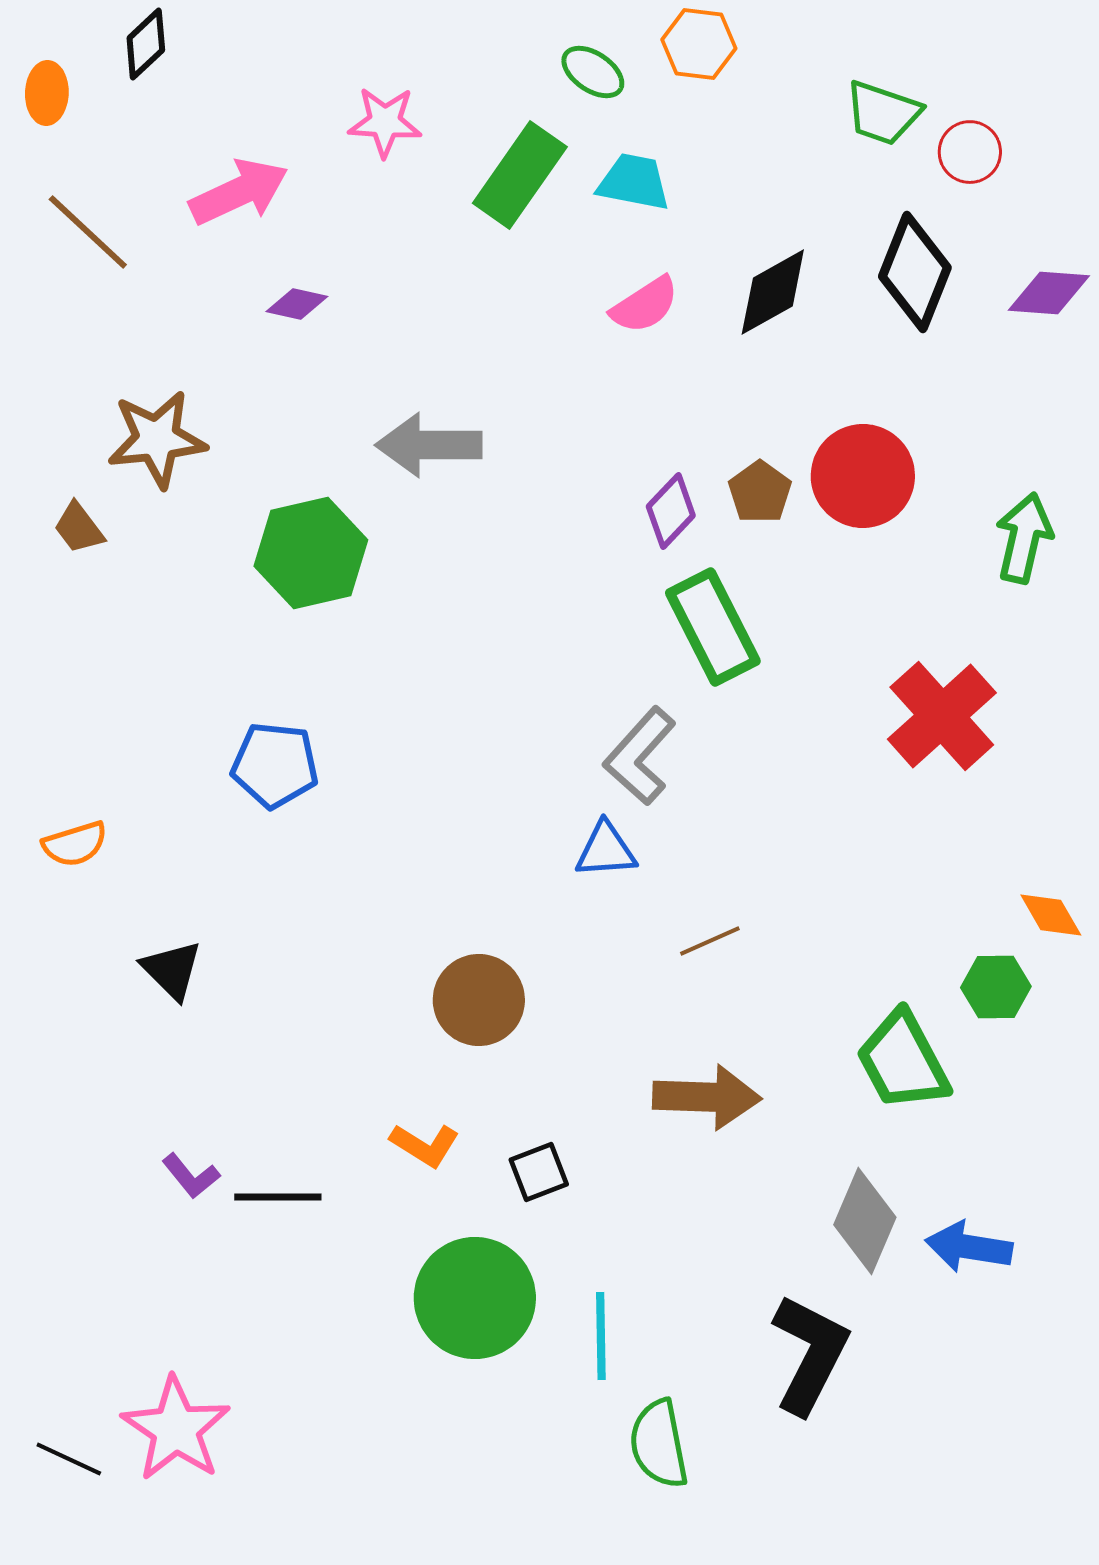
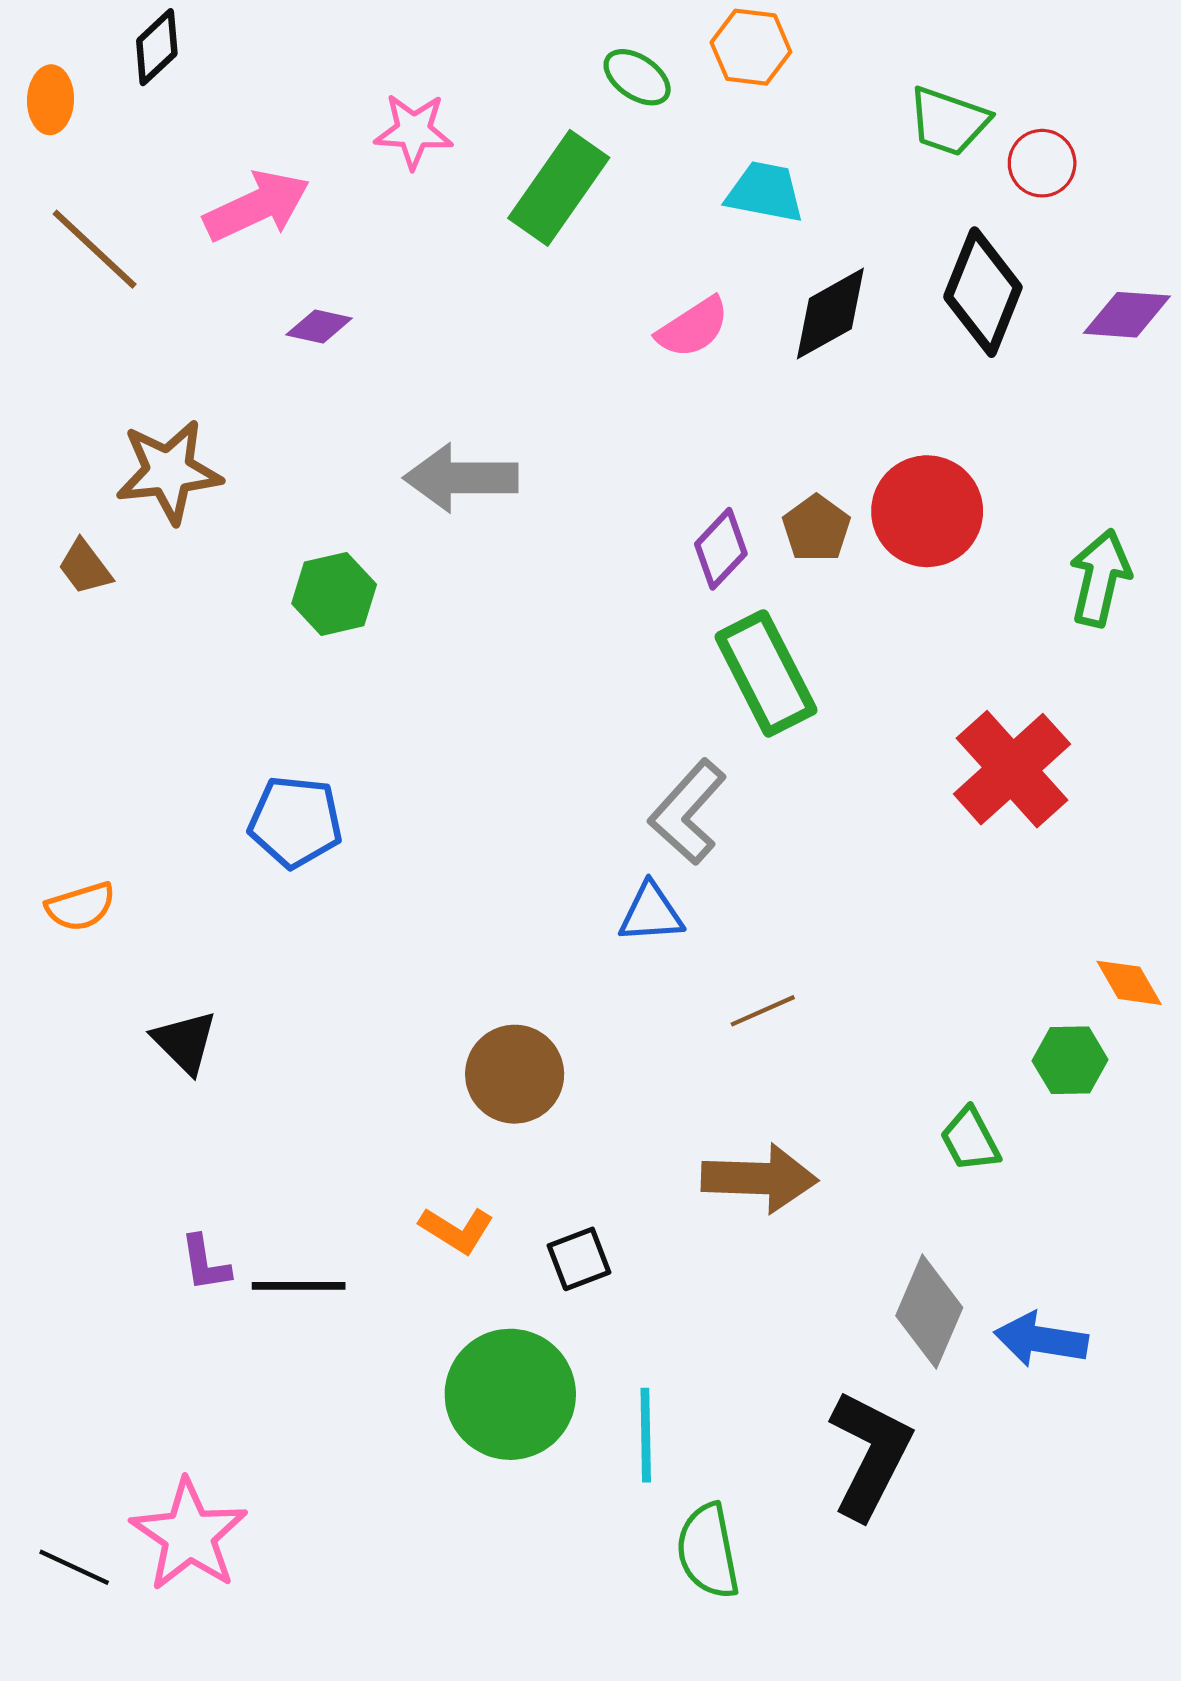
cyan trapezoid: (634, 182) -> (765, 192), moved
green hexagon: (311, 553) -> (334, 594), size x0.7
green trapezoid: (903, 1061) -> (970, 1140), size x0.6
purple L-shape: (191, 1176) -> (205, 1263), turned 30

